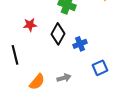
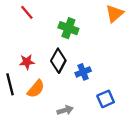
red star: (30, 25) -> (27, 62), moved
orange semicircle: (37, 82) -> (36, 89), moved

